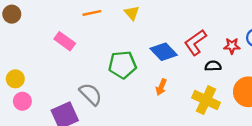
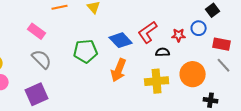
orange arrow: (161, 87) -> (119, 70), size x1.6
gray semicircle: (91, 94) -> (42, 59), moved
yellow cross: (206, 100) -> (157, 81), turned -30

